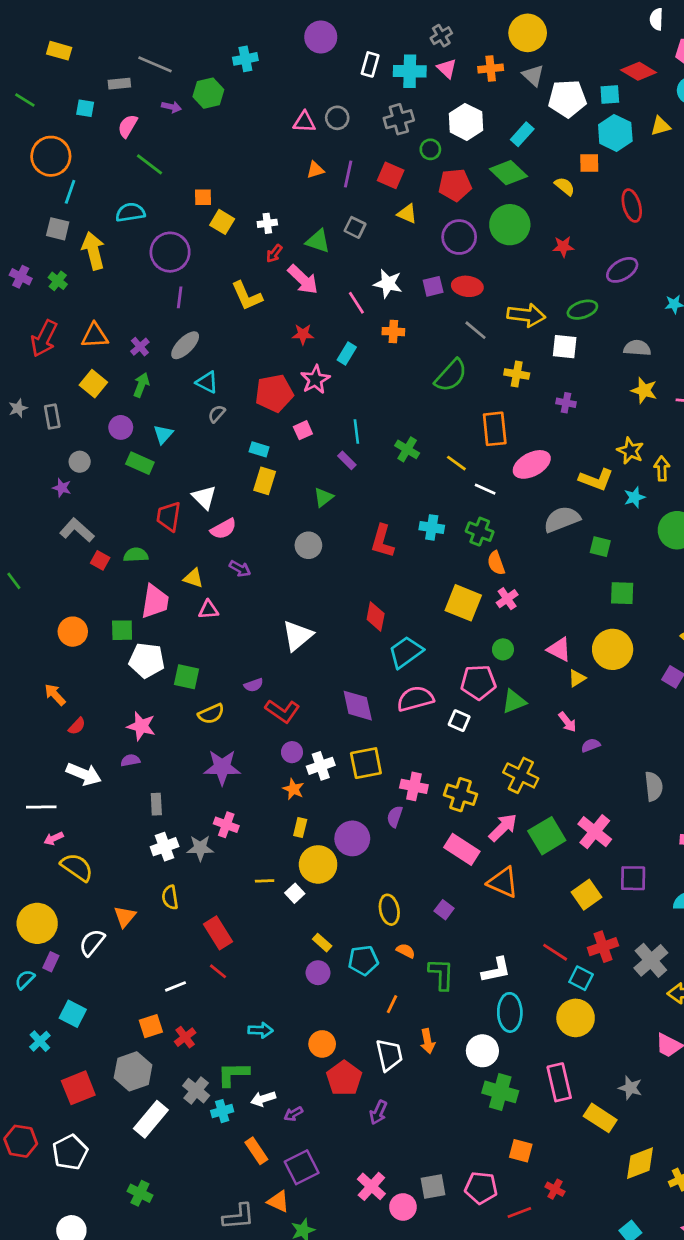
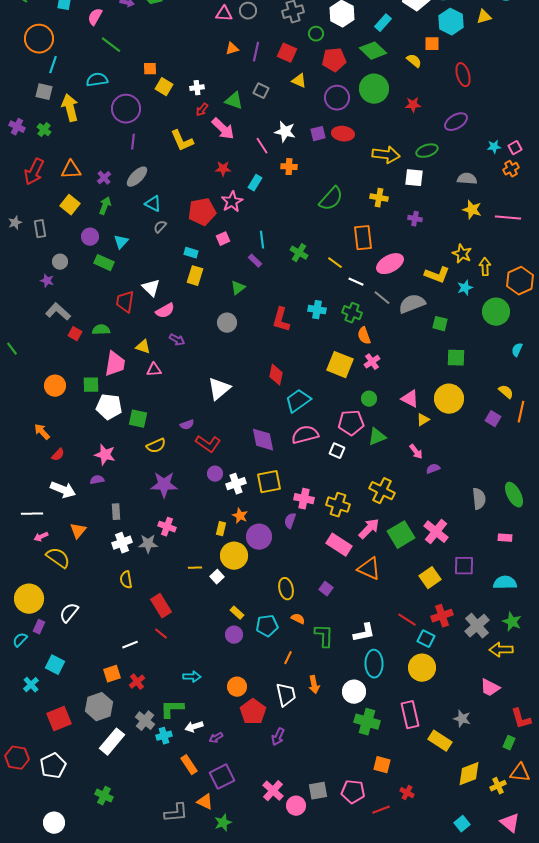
gray line: (476, 330) -> (382, 298), moved
orange star: (293, 789) -> (240, 516), moved
orange triangle: (125, 917) -> (78, 531), moved

